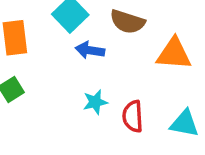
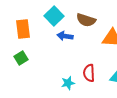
cyan star: (95, 102) -> (68, 83), moved

